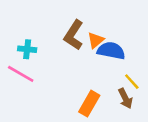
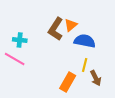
orange triangle: (96, 40) -> (71, 25), moved
yellow line: (132, 82) -> (85, 65), moved, turned 56

